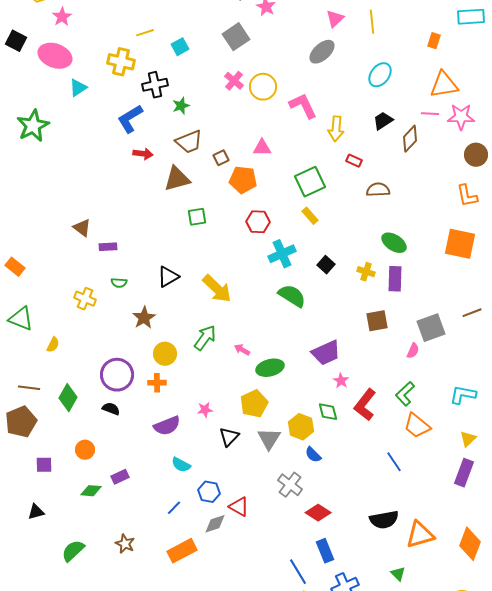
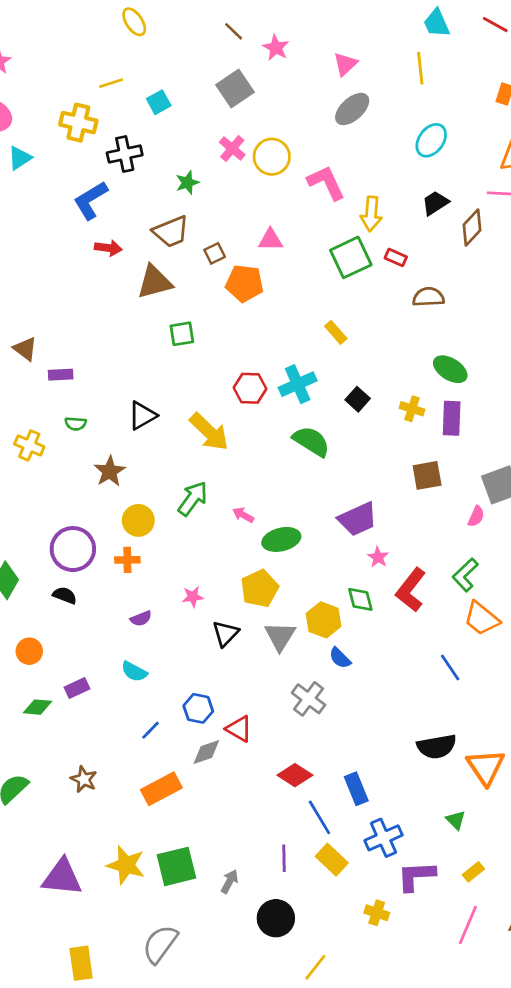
pink triangle: (335, 19) -> (345, 64), moved
green star: (181, 106) -> (187, 183), moved
green square: (310, 182) -> (351, 257), moved
red hexagon: (258, 222) -> (250, 388), moved
purple semicircle: (167, 426) -> (141, 618), size x0.6
cyan semicircle: (181, 465) -> (134, 672), moved
red diamond: (318, 513) -> (295, 775), moved
orange triangle: (420, 535) -> (486, 767), turned -48

